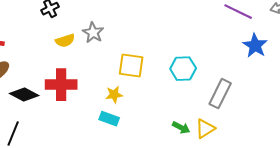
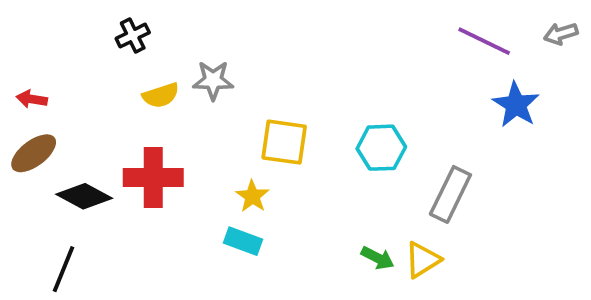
gray star: (93, 33) -> (213, 80), turned -30
yellow star: (114, 95) -> (252, 196), turned -30

